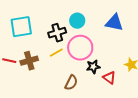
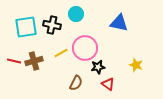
cyan circle: (77, 21) -> (76, 14), moved
black cross: (57, 33) -> (52, 25), moved, turned 30
red triangle: (109, 78) -> (108, 84), moved

